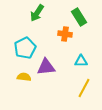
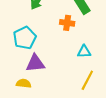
purple triangle: (46, 67) -> (35, 63), moved
yellow semicircle: (24, 77) -> (24, 83), moved

